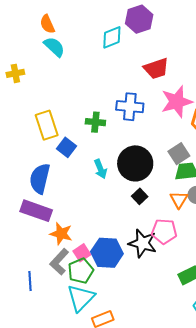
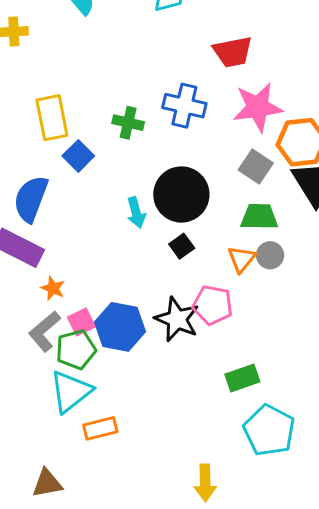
gray square: (179, 154) -> (256, 166), moved, turned -30
cyan arrow: (100, 169) -> (136, 212), moved
orange star: (61, 234) -> (53, 288), size x0.7

